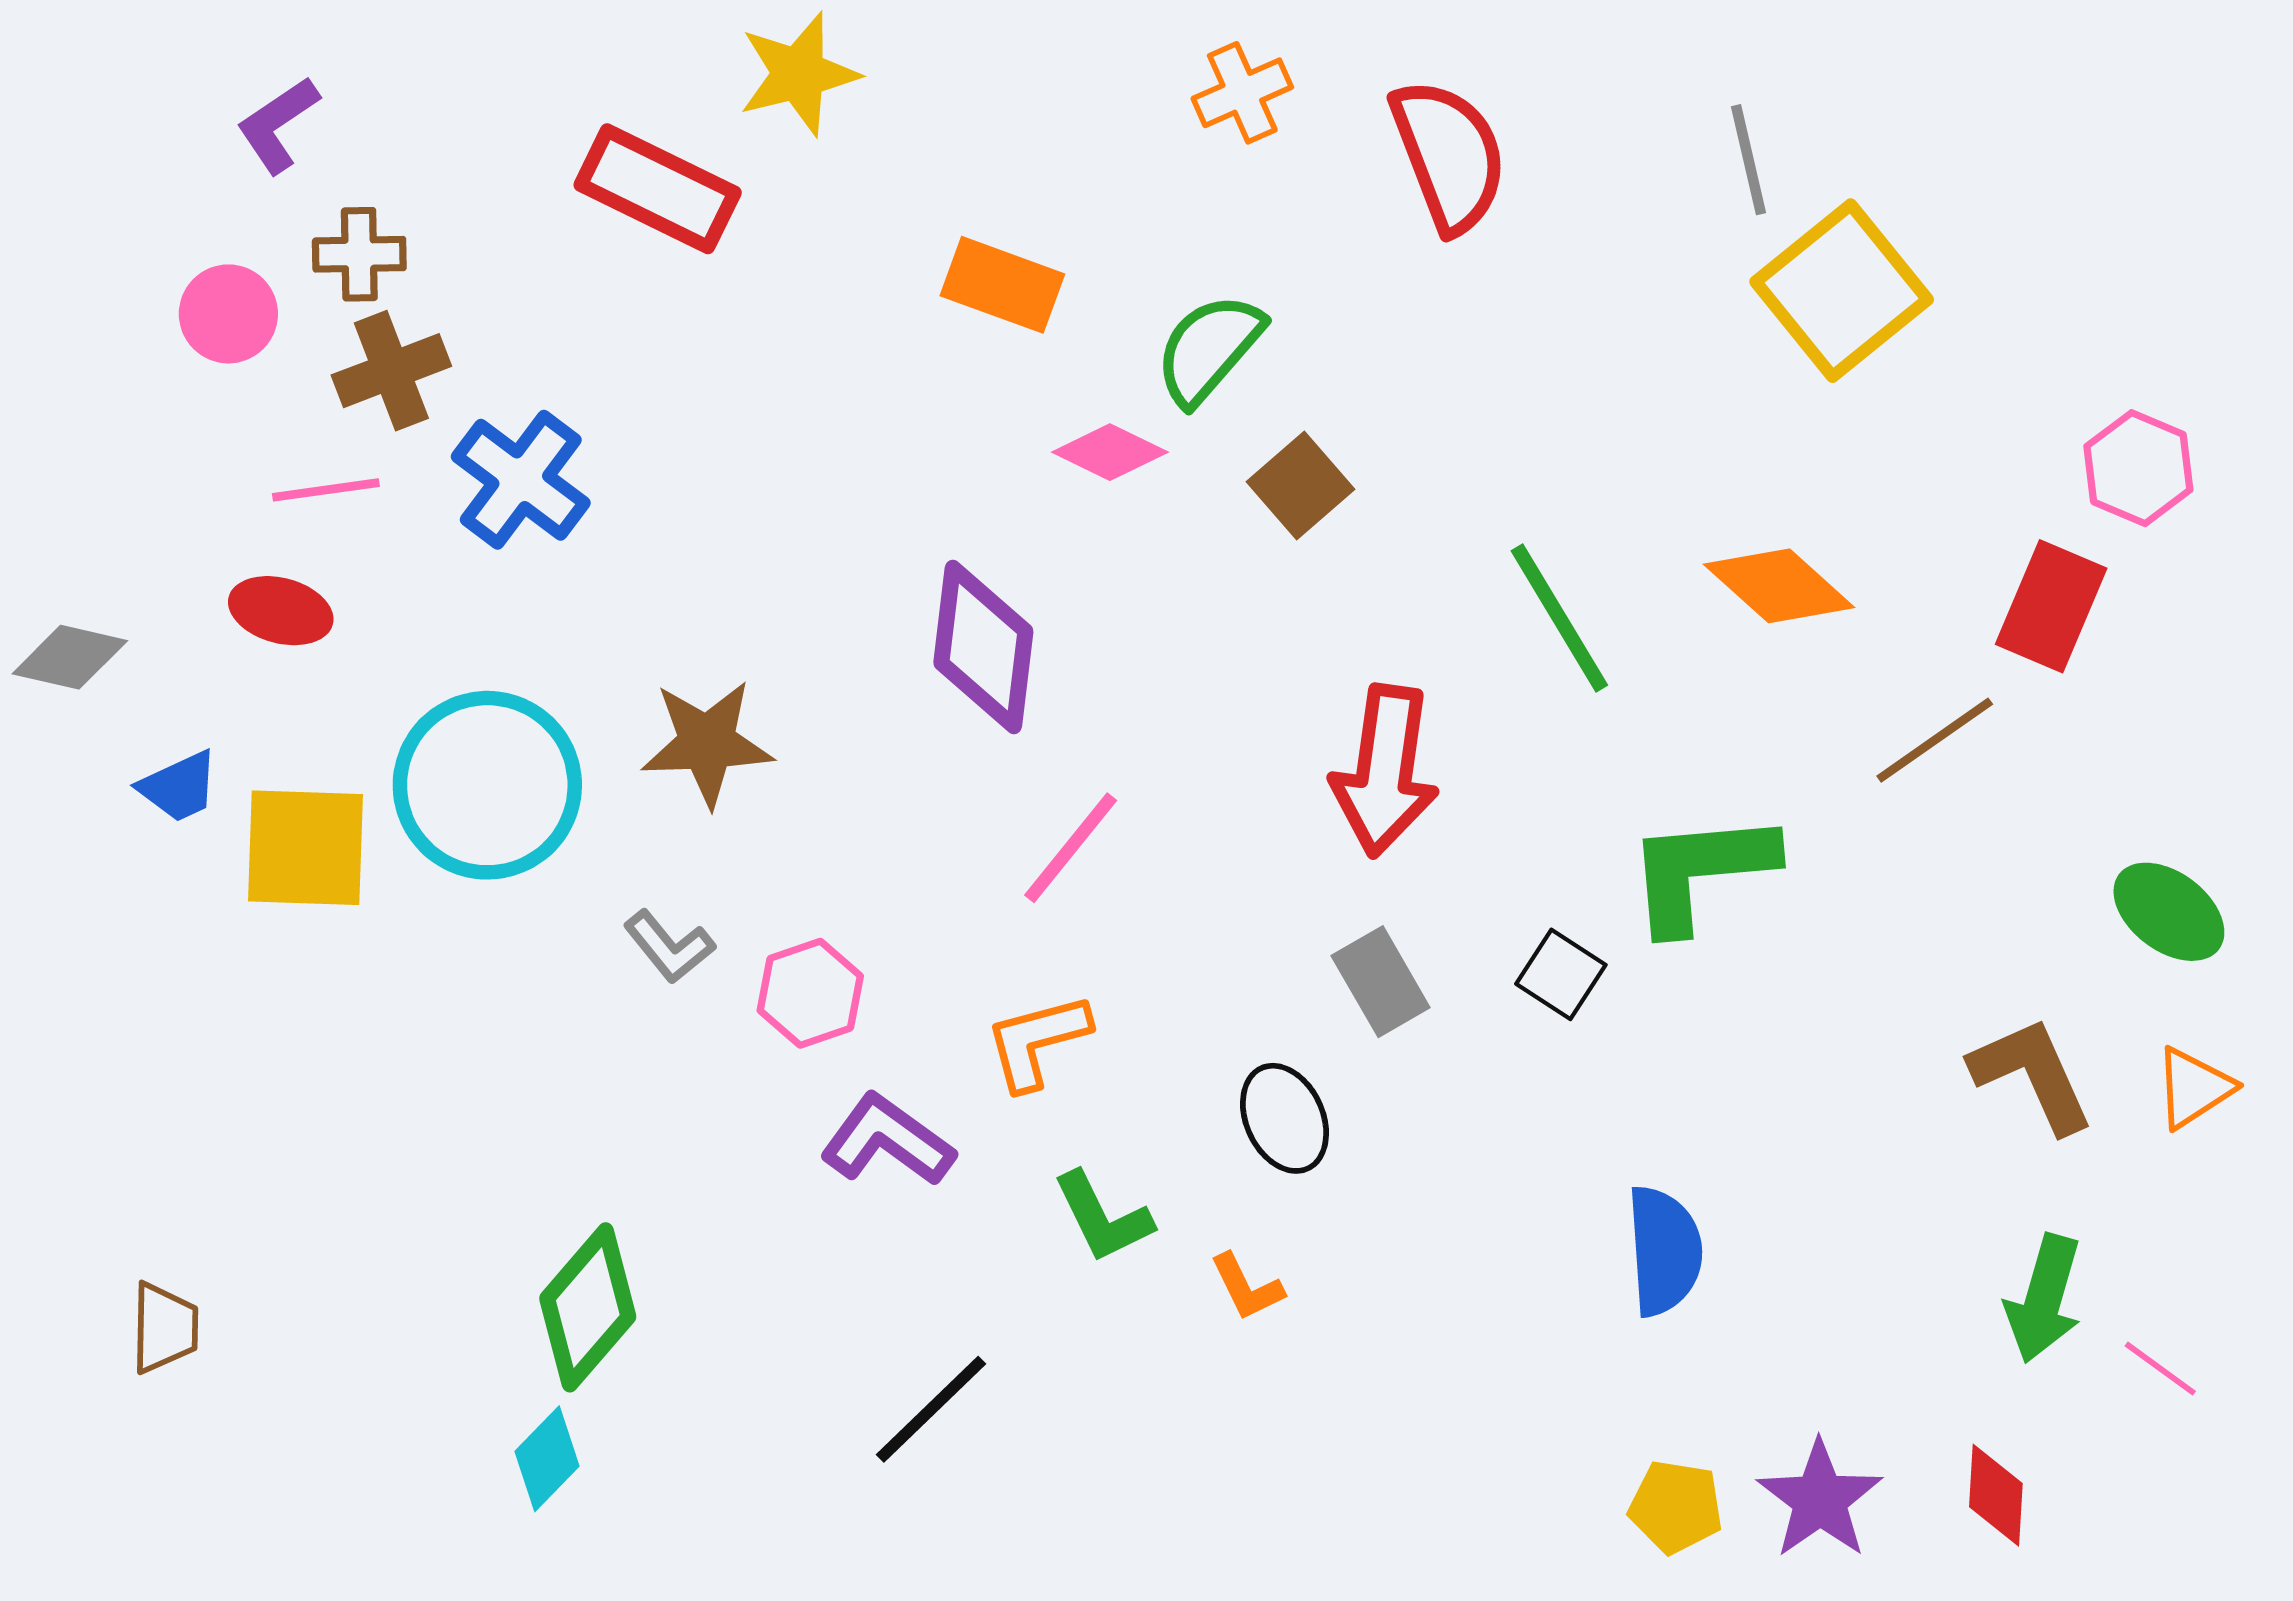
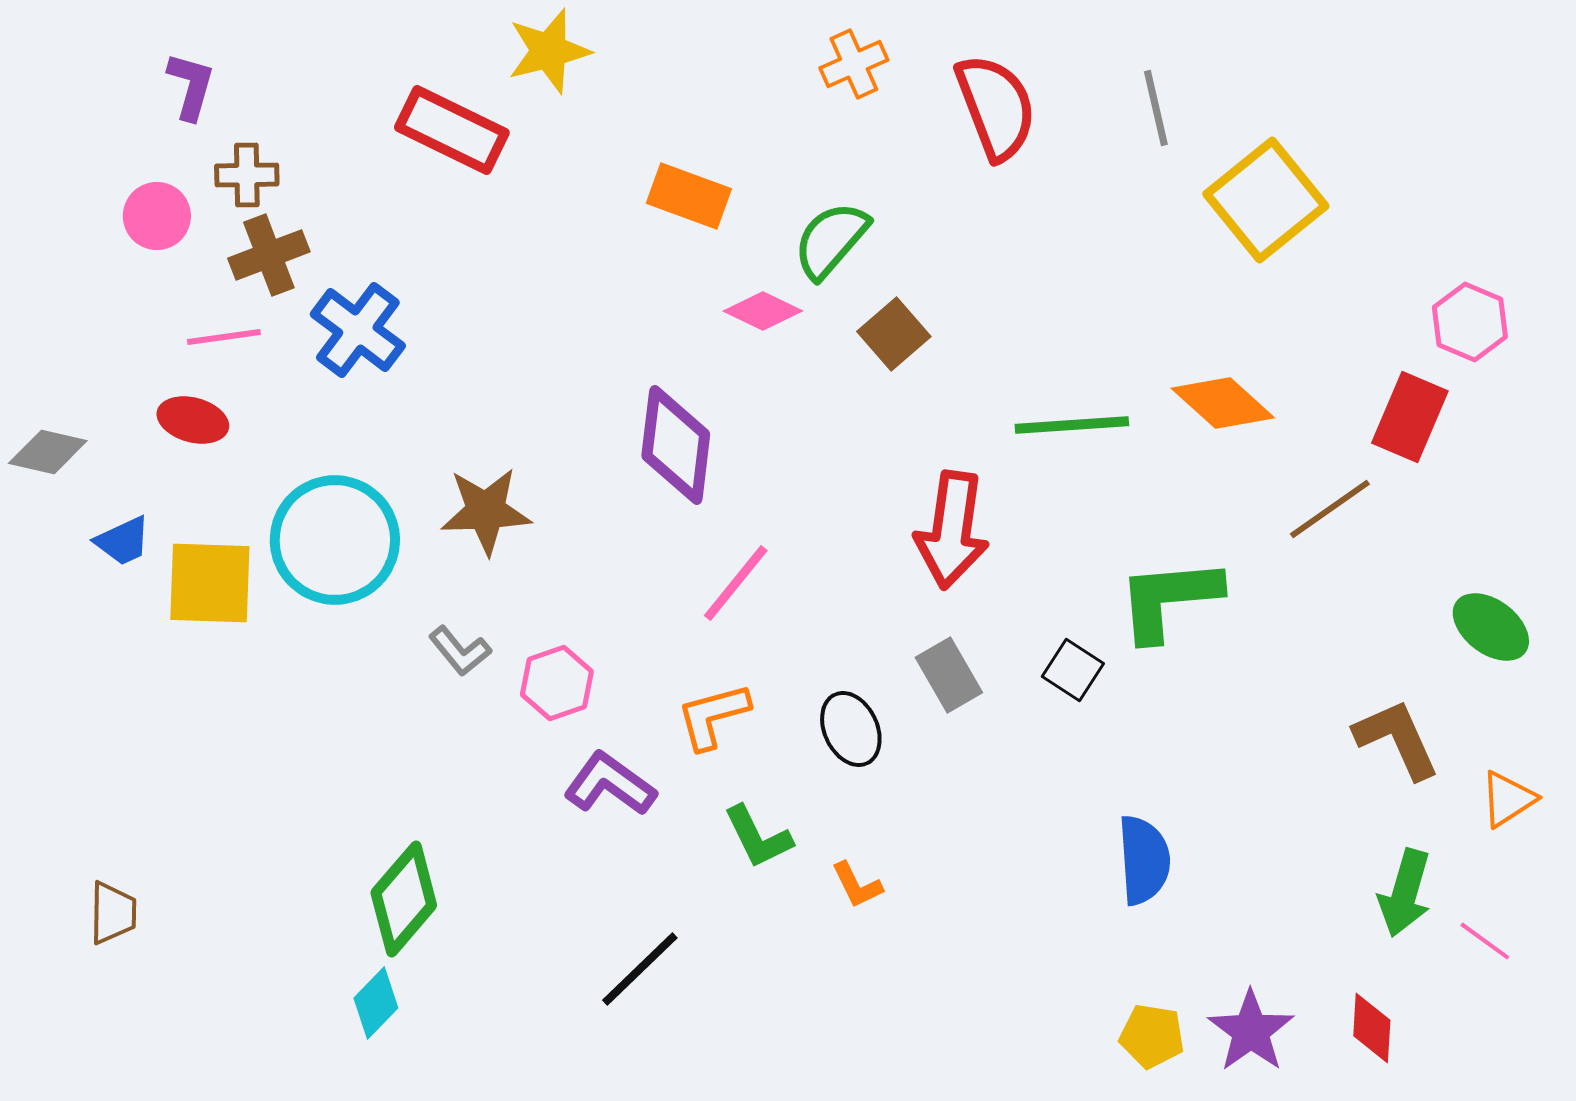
purple L-shape: (278, 125) -> (191, 86), turned 140
gray line: (1749, 160) -> (1156, 108), moved
green line: (1559, 618) -> (1072, 425), turned -63
orange triangle: (2194, 1088) -> (1508, 799), moved
black ellipse: (1284, 1118) -> (851, 729), moved

